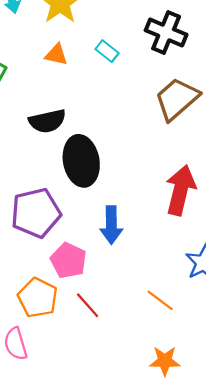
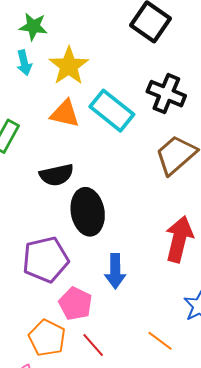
cyan rectangle: (107, 51) -> (112, 111), size x2.0
orange triangle: (56, 55) -> (65, 114), size x1.4

